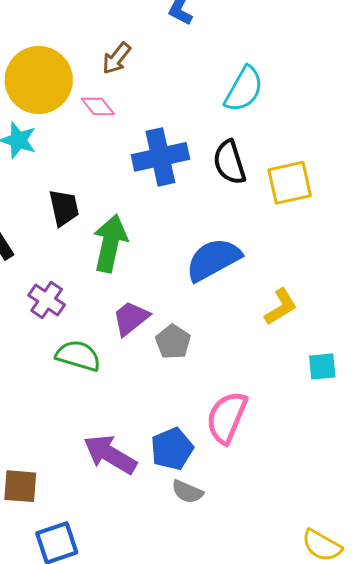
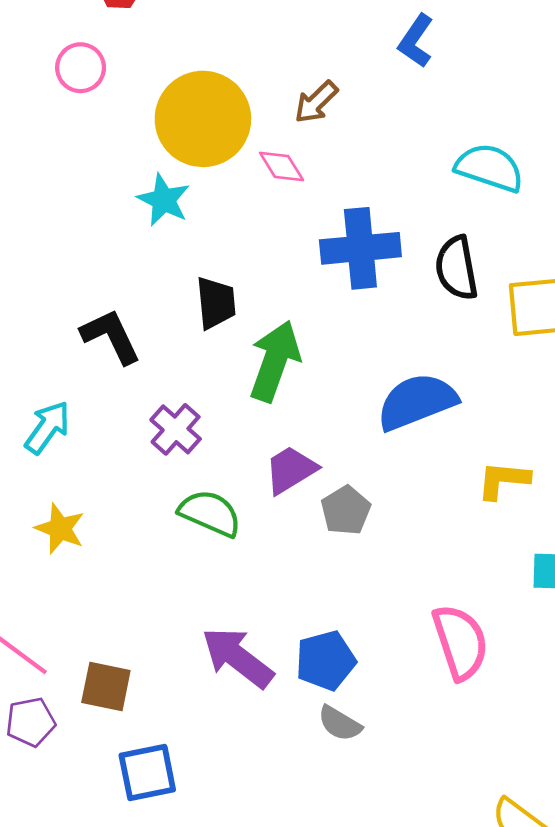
cyan semicircle: (244, 89) -> (490, 168), turned -108
yellow L-shape: (281, 307) -> (503, 480), turned -150
pink semicircle: (227, 417) -> (460, 642), moved, turned 132

